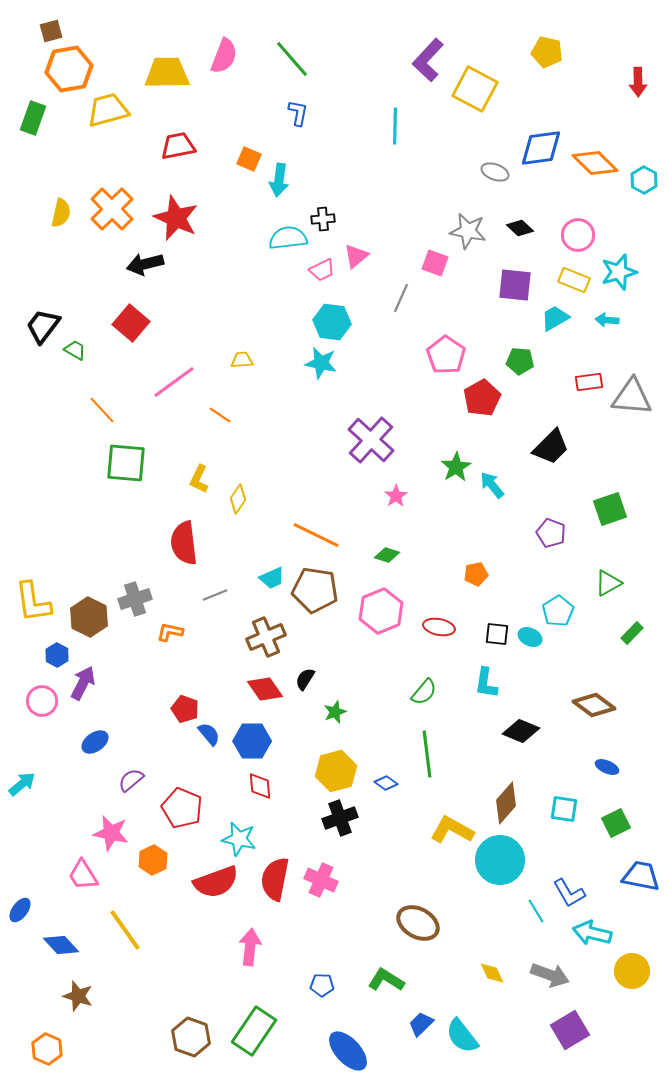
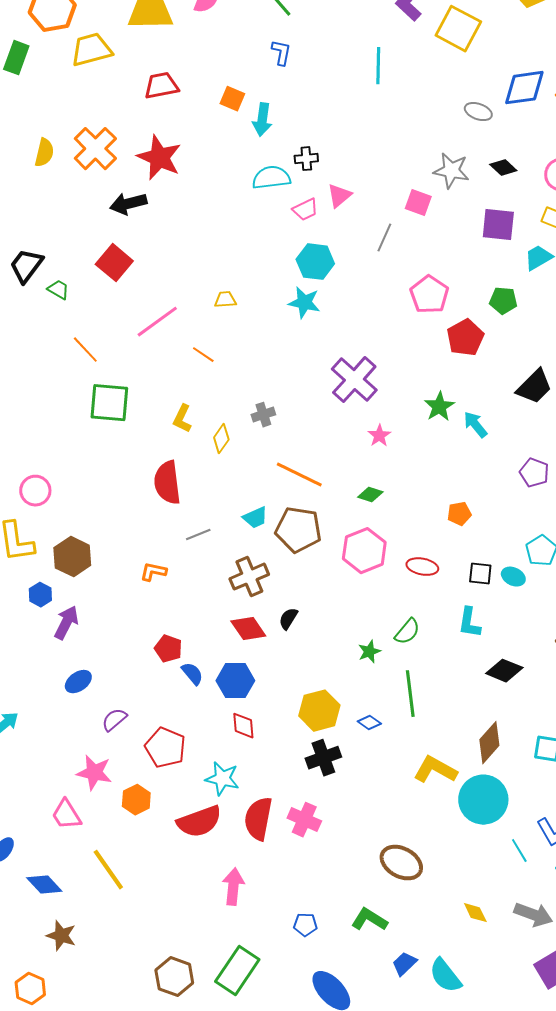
gray cross: (135, 599) -> (263, 415), moved, size x0.7
pink circle: (42, 701) -> (35, 491), moved
green star: (335, 712) -> (369, 652), moved

